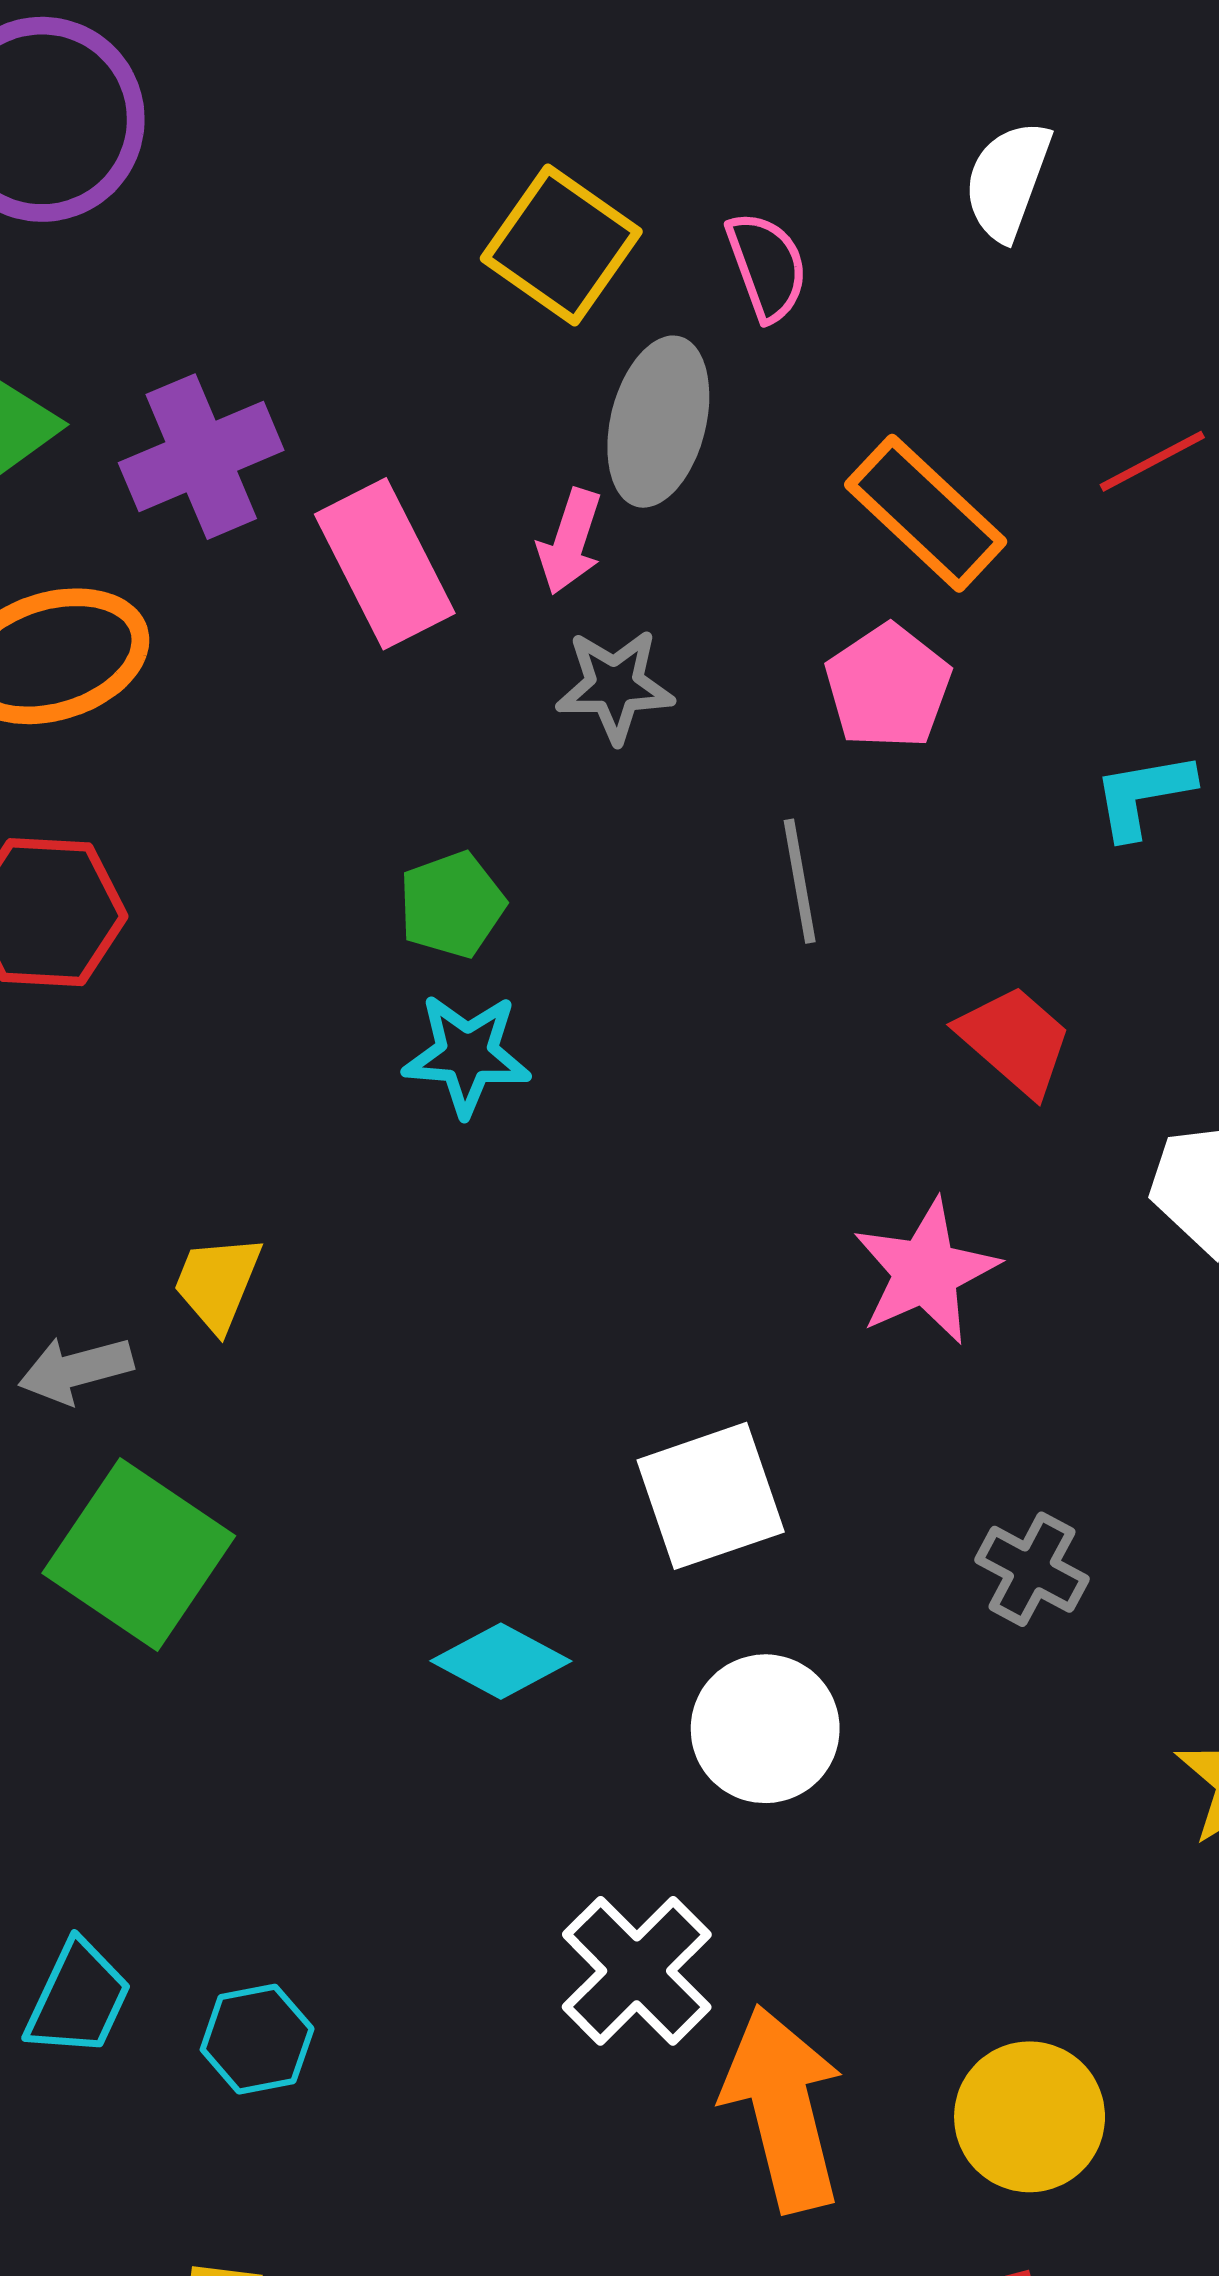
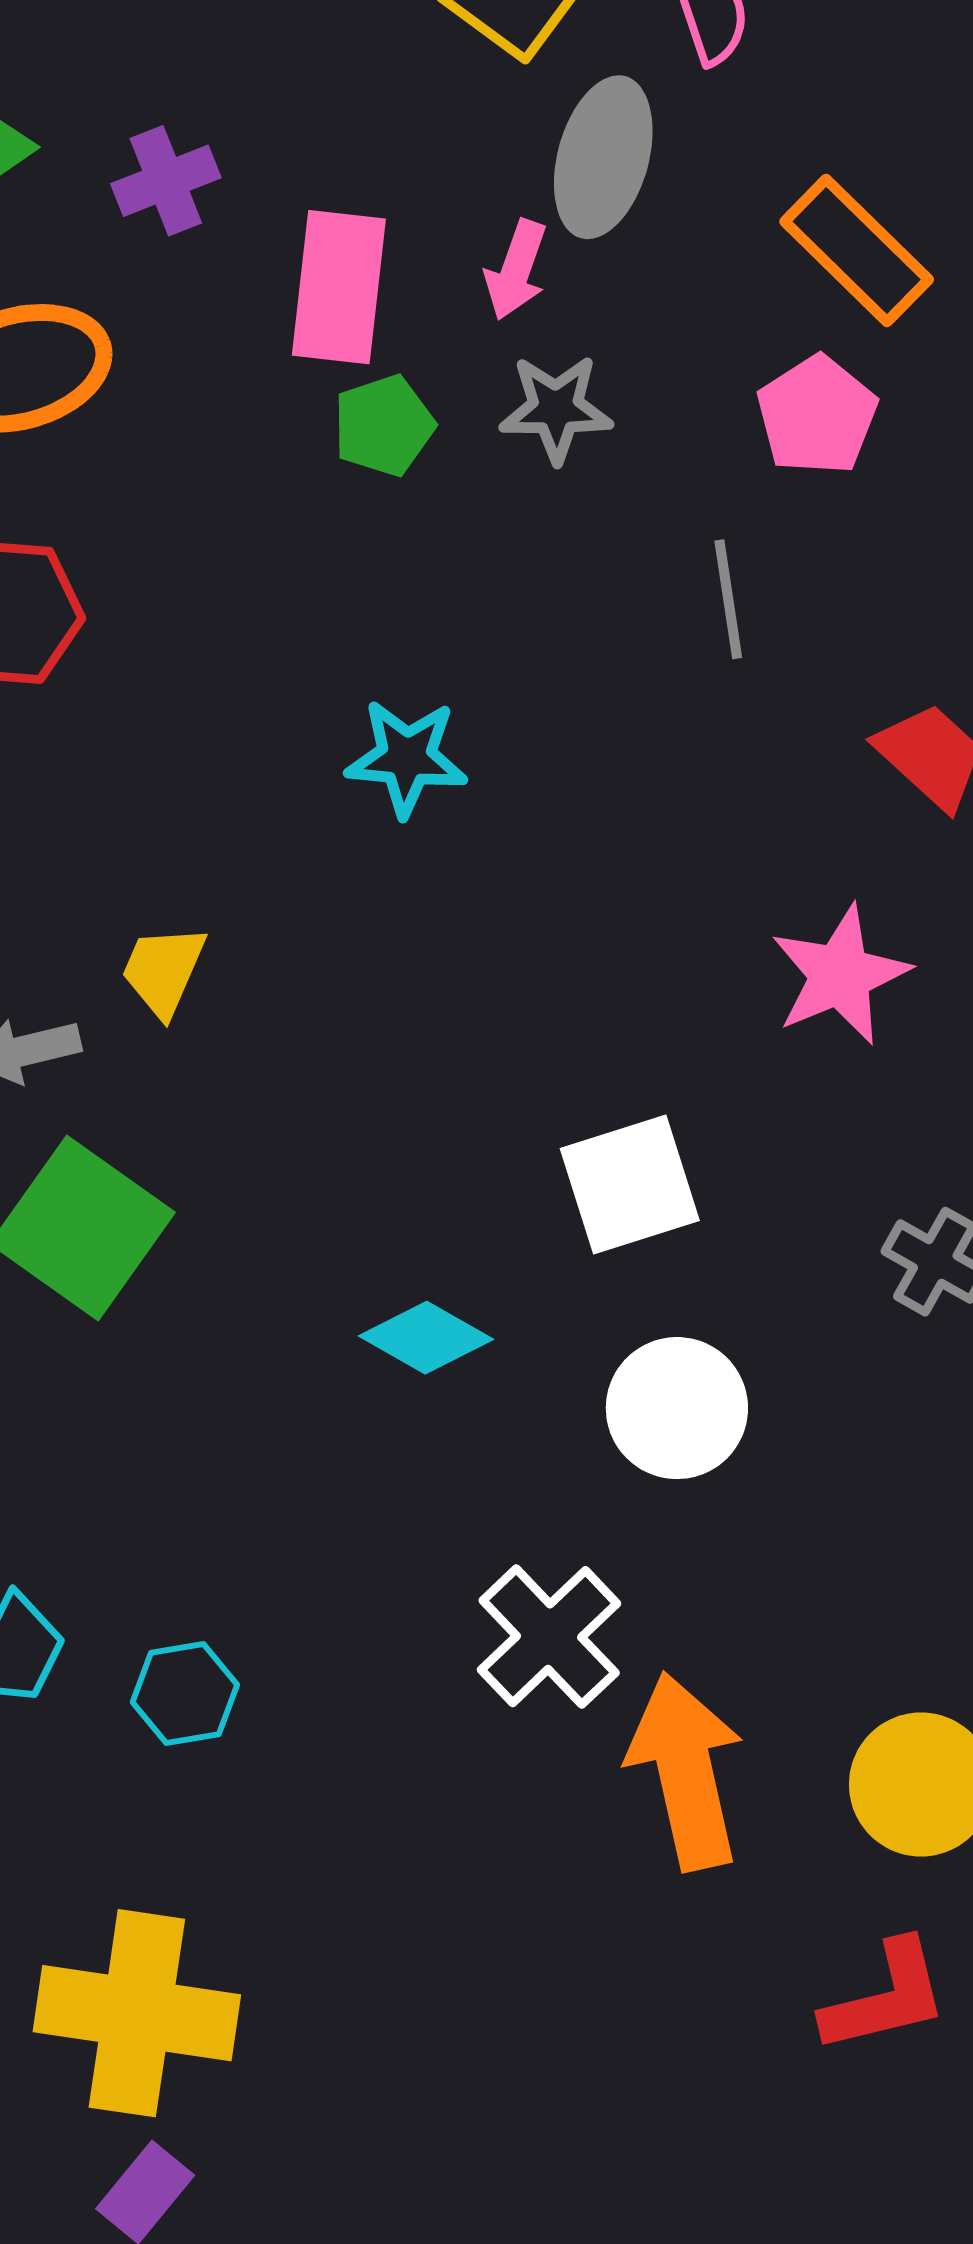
purple cross: (201, 457) -> (166, 181), size x0.7
pink rectangle: (385, 564) -> (339, 287), turned 32
green pentagon: (452, 905) -> (384, 426), moved

